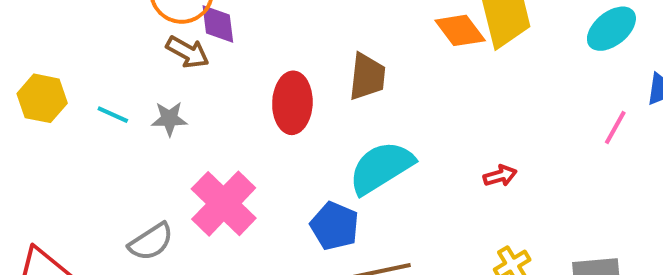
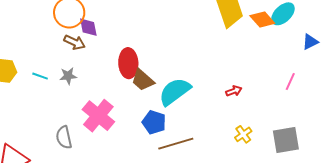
orange diamond: (460, 30) -> (262, 19), moved
brown trapezoid: (367, 77) -> (143, 80), moved, turned 130
pink line: (615, 128) -> (290, 81), moved
gray semicircle: (151, 242) -> (64, 137), turned 115

